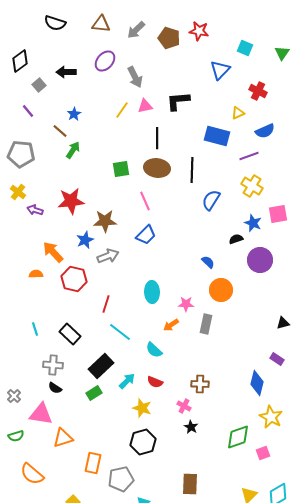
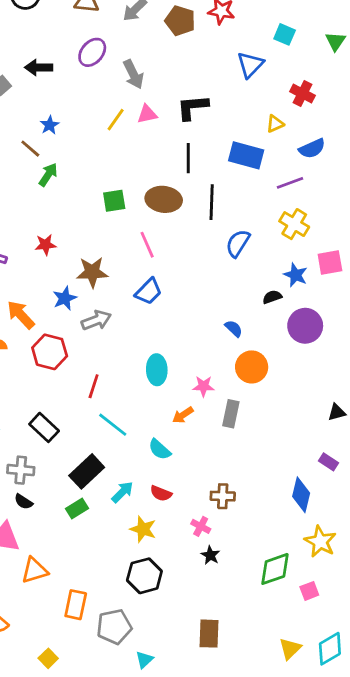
black line: (157, 138) -> (188, 158), moved
red star: (71, 201) -> (45, 245), size x0.6

